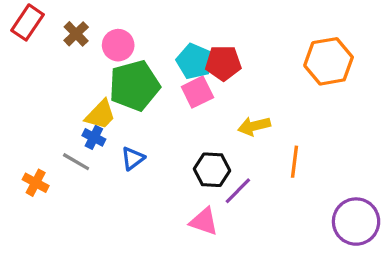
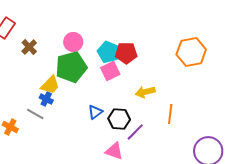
brown cross: (76, 34) -> (29, 47), moved
pink circle: (118, 45) -> (73, 42), moved
blue triangle: (133, 158) -> (95, 112), moved

